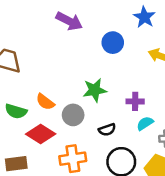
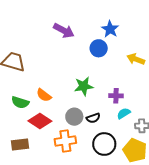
blue star: (144, 17) -> (110, 29), moved
gray circle: (73, 115) -> (74, 117), moved

